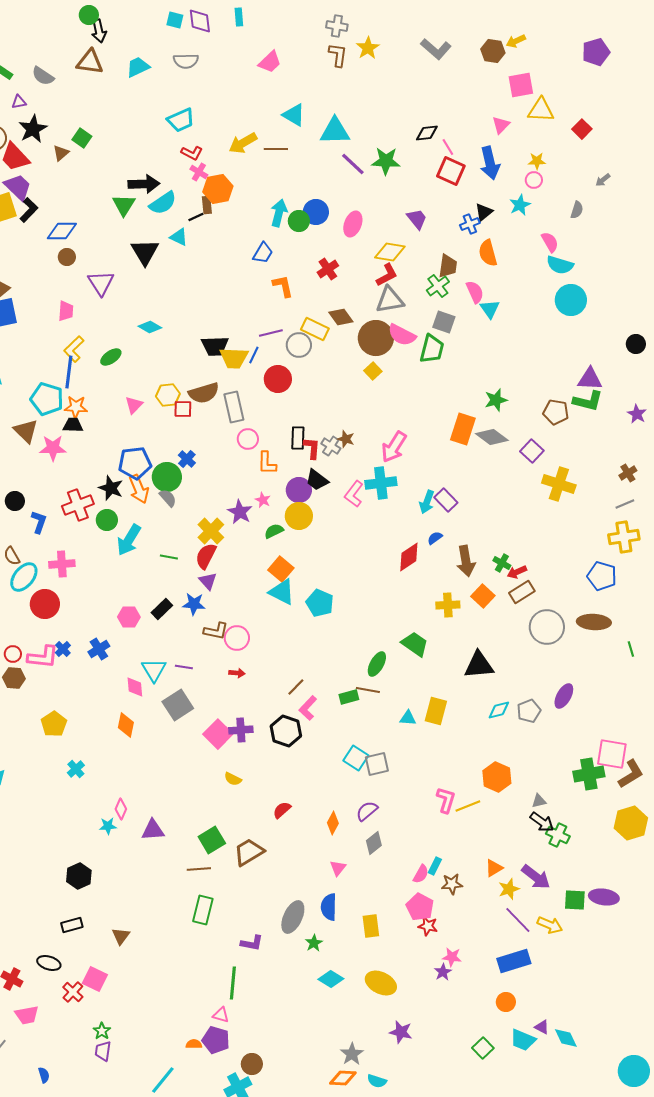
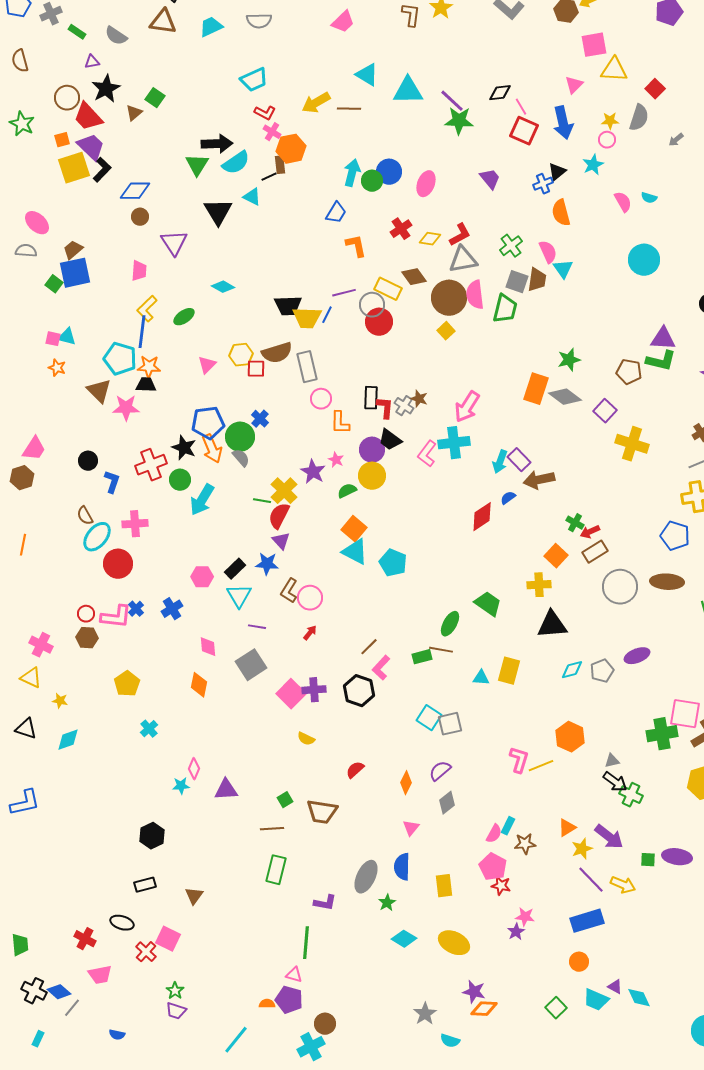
purple line: (353, 164) -> (452, 101), moved
gray semicircle: (577, 210) -> (639, 118), moved, size x1.5
yellow diamond: (390, 252) -> (430, 239), moved, size x0.7
cyan semicircle: (560, 265) -> (649, 198), moved, size x0.6
brown trapezoid: (448, 266) -> (537, 280), moved
pink semicircle: (402, 335) -> (475, 295), turned 56
red circle: (278, 379) -> (379, 322), moved
green line: (169, 557) -> (262, 501), moved
brown arrow: (466, 561) -> (539, 480), moved, turned 88
yellow cross: (448, 605) -> (539, 585), moved
brown L-shape: (216, 631) -> (289, 591), turned 110
cyan triangle: (154, 670) -> (239, 596), moved
red arrow: (237, 673) -> (310, 633), turned -56
purple ellipse: (564, 696) -> (637, 656), turned 40
green square: (212, 840) -> (285, 800), size x0.6
brown trapezoid: (249, 852) -> (322, 812), turned -140
green square: (575, 900) -> (648, 860), size x0.7
purple trapezoid: (103, 1051) -> (176, 1011), turned -80
blue semicircle: (44, 1075) -> (117, 1035), turned 119
orange diamond: (343, 1078) -> (484, 1009), moved

